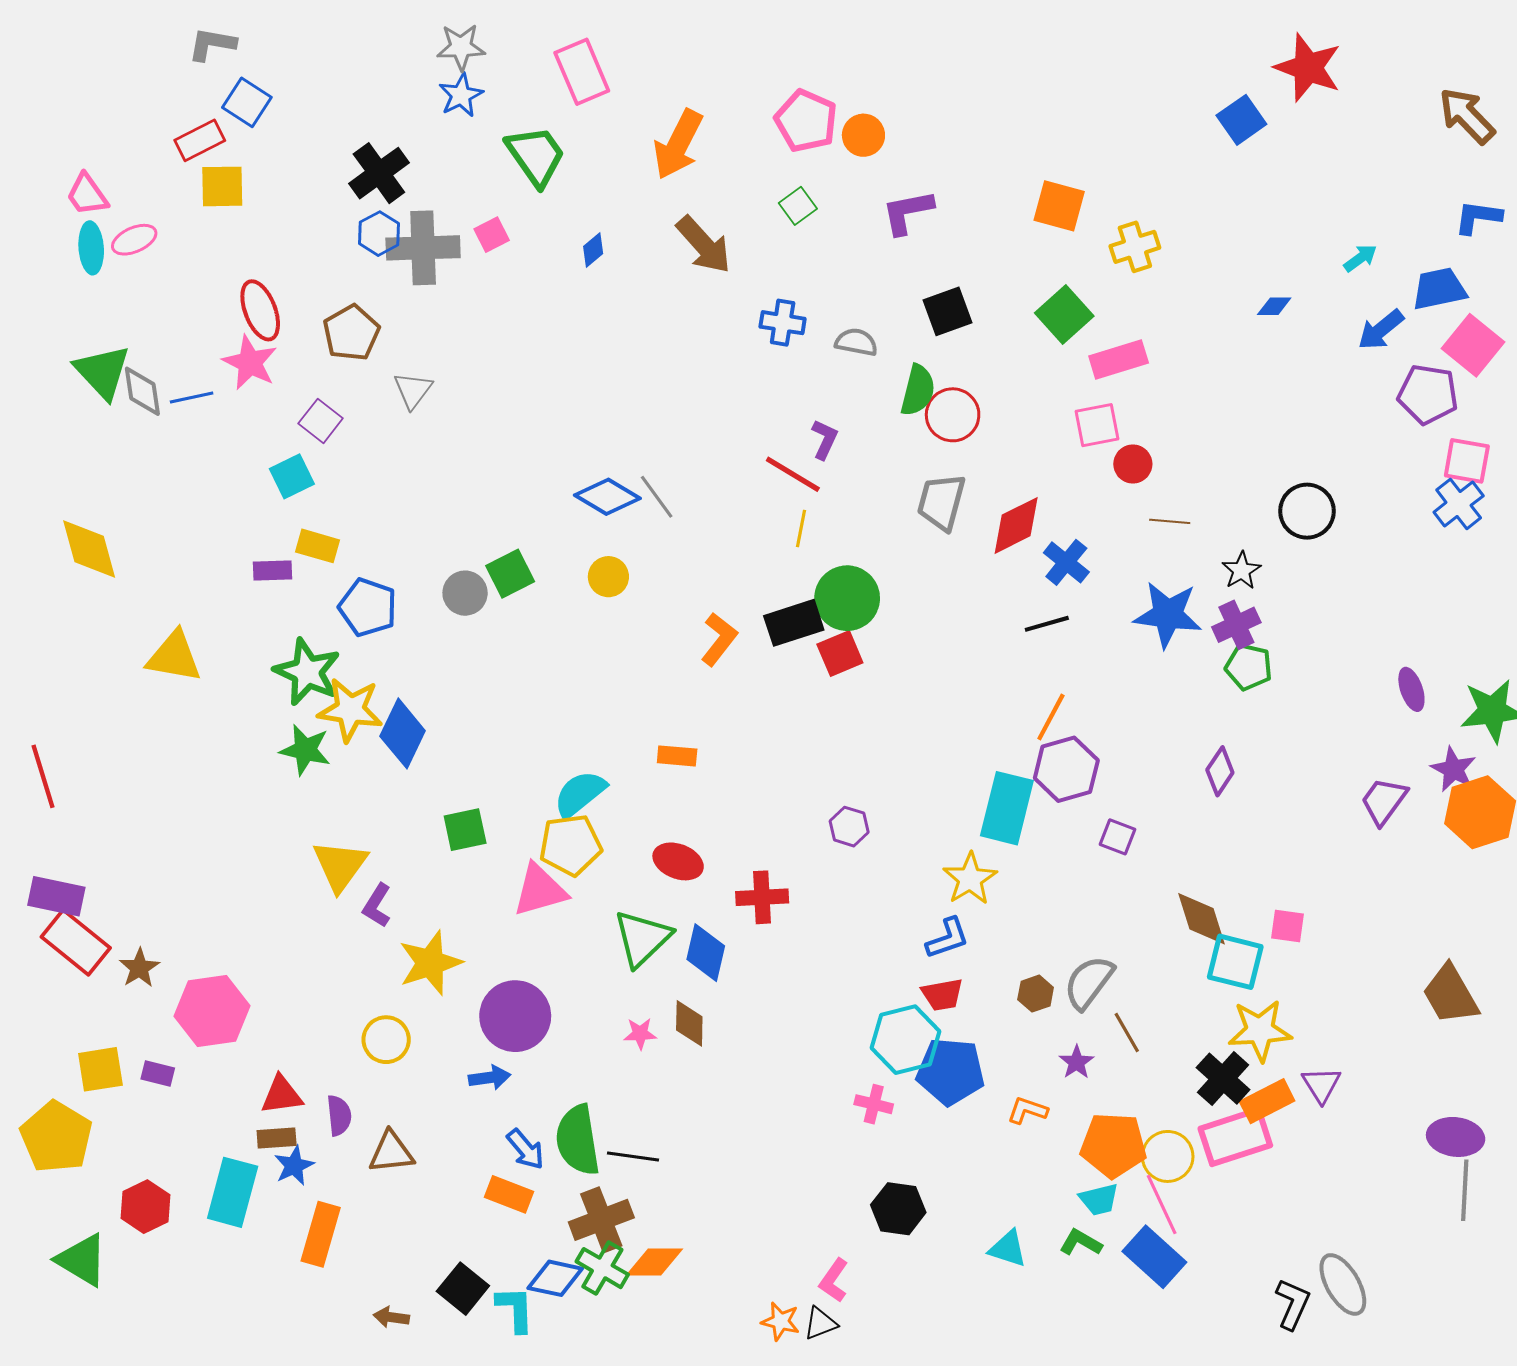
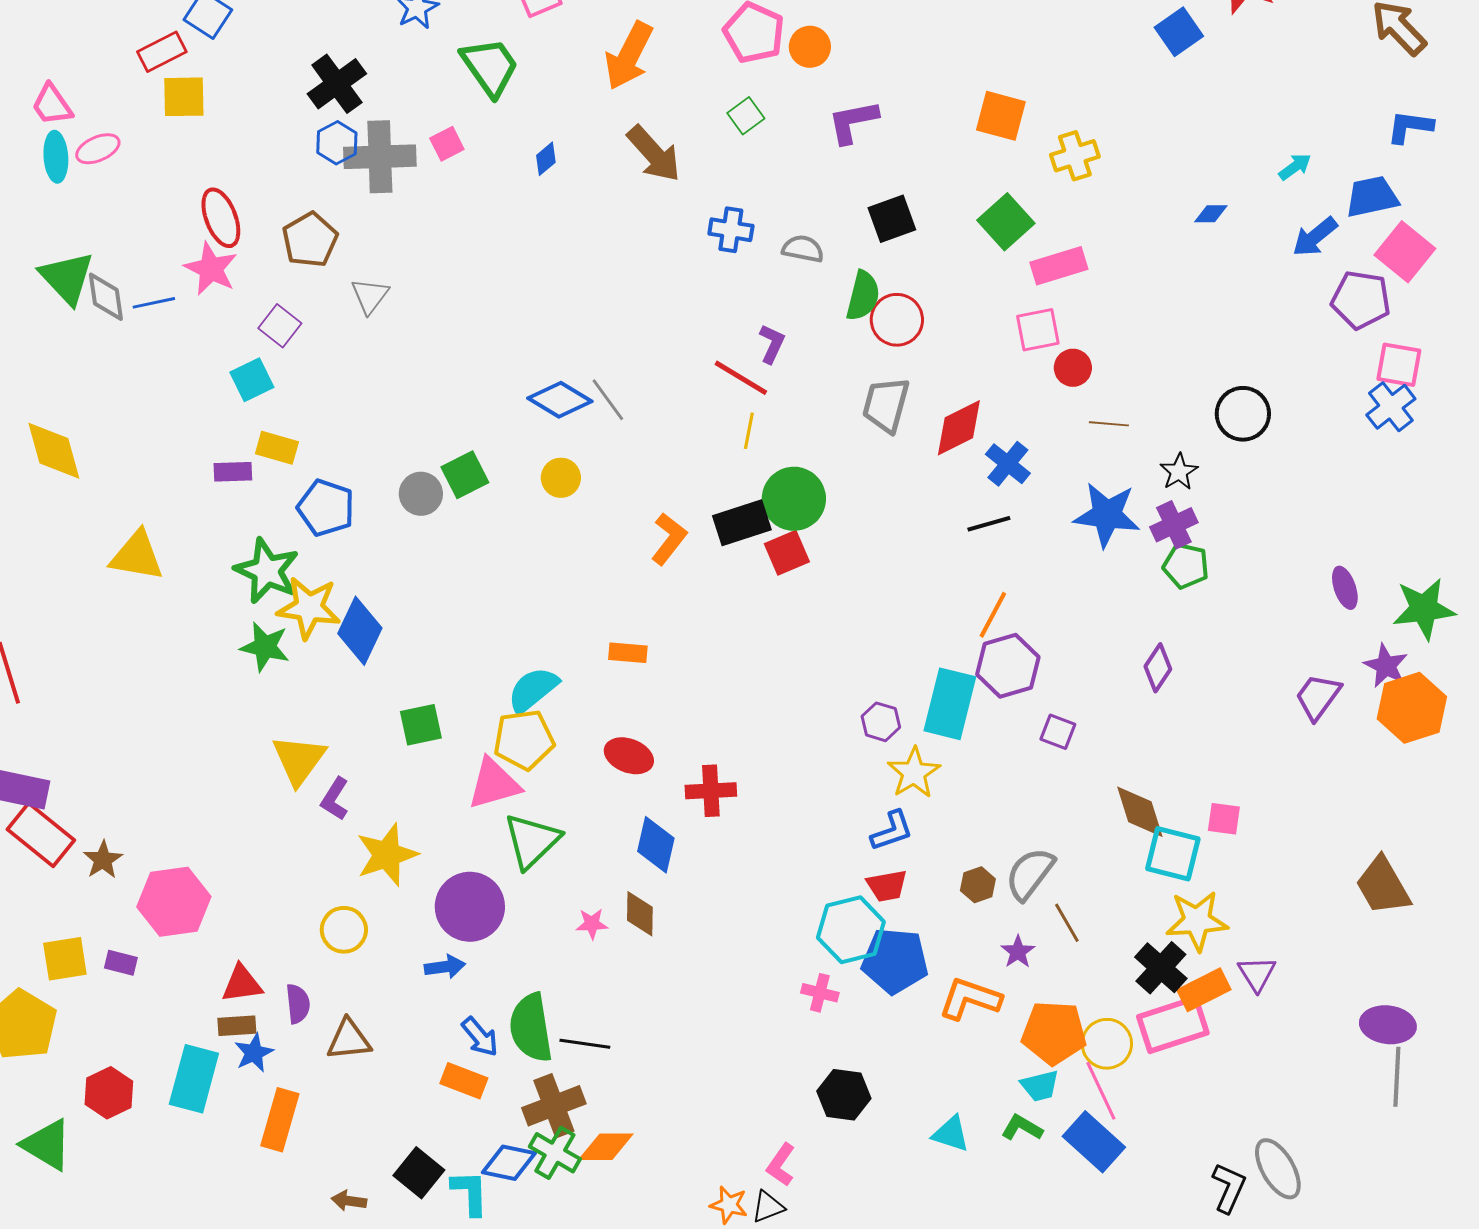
purple hexagon: (849, 827) -> (881, 722), moved
green triangle: (642, 938) -> (532, 841), moved
orange L-shape: (1027, 1110) -> (970, 999), size x1.6

